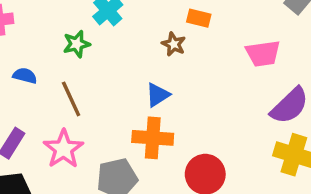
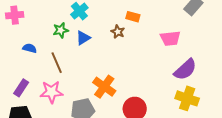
blue triangle: (158, 95) -> (83, 38), moved
orange cross: (153, 138) -> (104, 87), turned 30
pink star: (63, 149) -> (51, 92), turned 30

